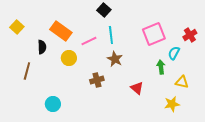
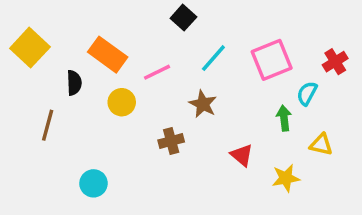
yellow square: (17, 27) -> (30, 48), size x1.5
cyan line: (111, 35) -> (213, 58), moved, turned 48
yellow star: (172, 104) -> (286, 178), moved

